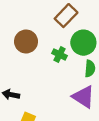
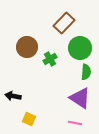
green cross: (60, 54) -> (50, 59), moved, turned 32

